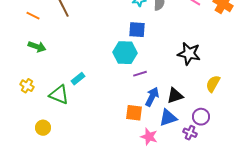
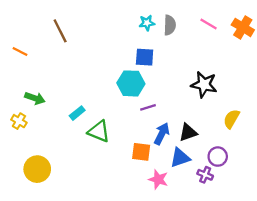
orange line: (33, 16) -> (20, 51), moved
green arrow: (37, 47) -> (35, 98), moved
green triangle: (59, 95) -> (99, 131), moved
yellow circle: (43, 128) -> (37, 169), size x1.5

